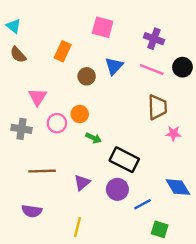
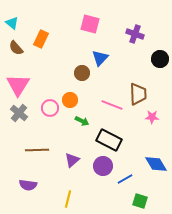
orange rectangle: (63, 51) -> (41, 39), moved
pink line: (152, 69) -> (112, 105), moved
brown circle: (87, 76) -> (82, 73), moved
pink triangle: (37, 97) -> (18, 85), moved, size x1.4
gray cross: (21, 129) -> (19, 113), turned 30

